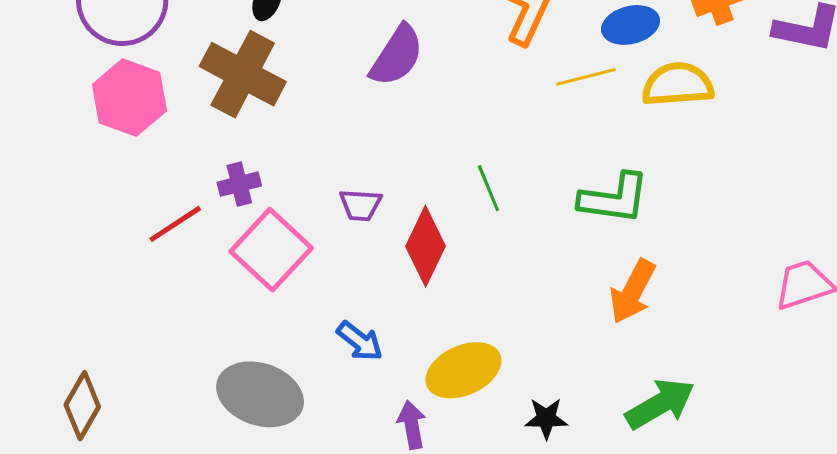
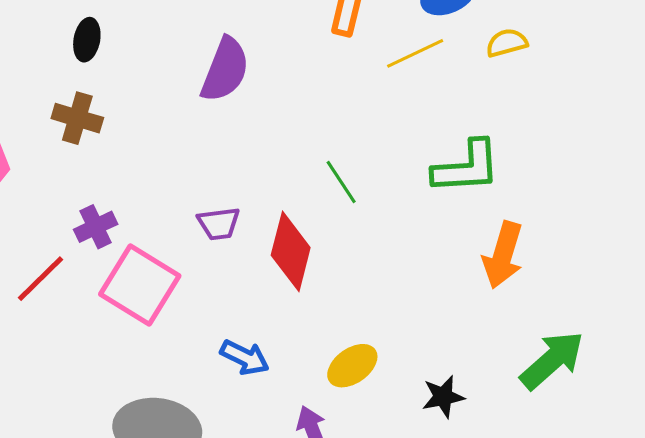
brown cross: (243, 74) -> (77, 118), size x0.6
yellow semicircle: (678, 84) -> (507, 43), size x0.6
yellow ellipse: (463, 370) -> (352, 366), size x0.7

